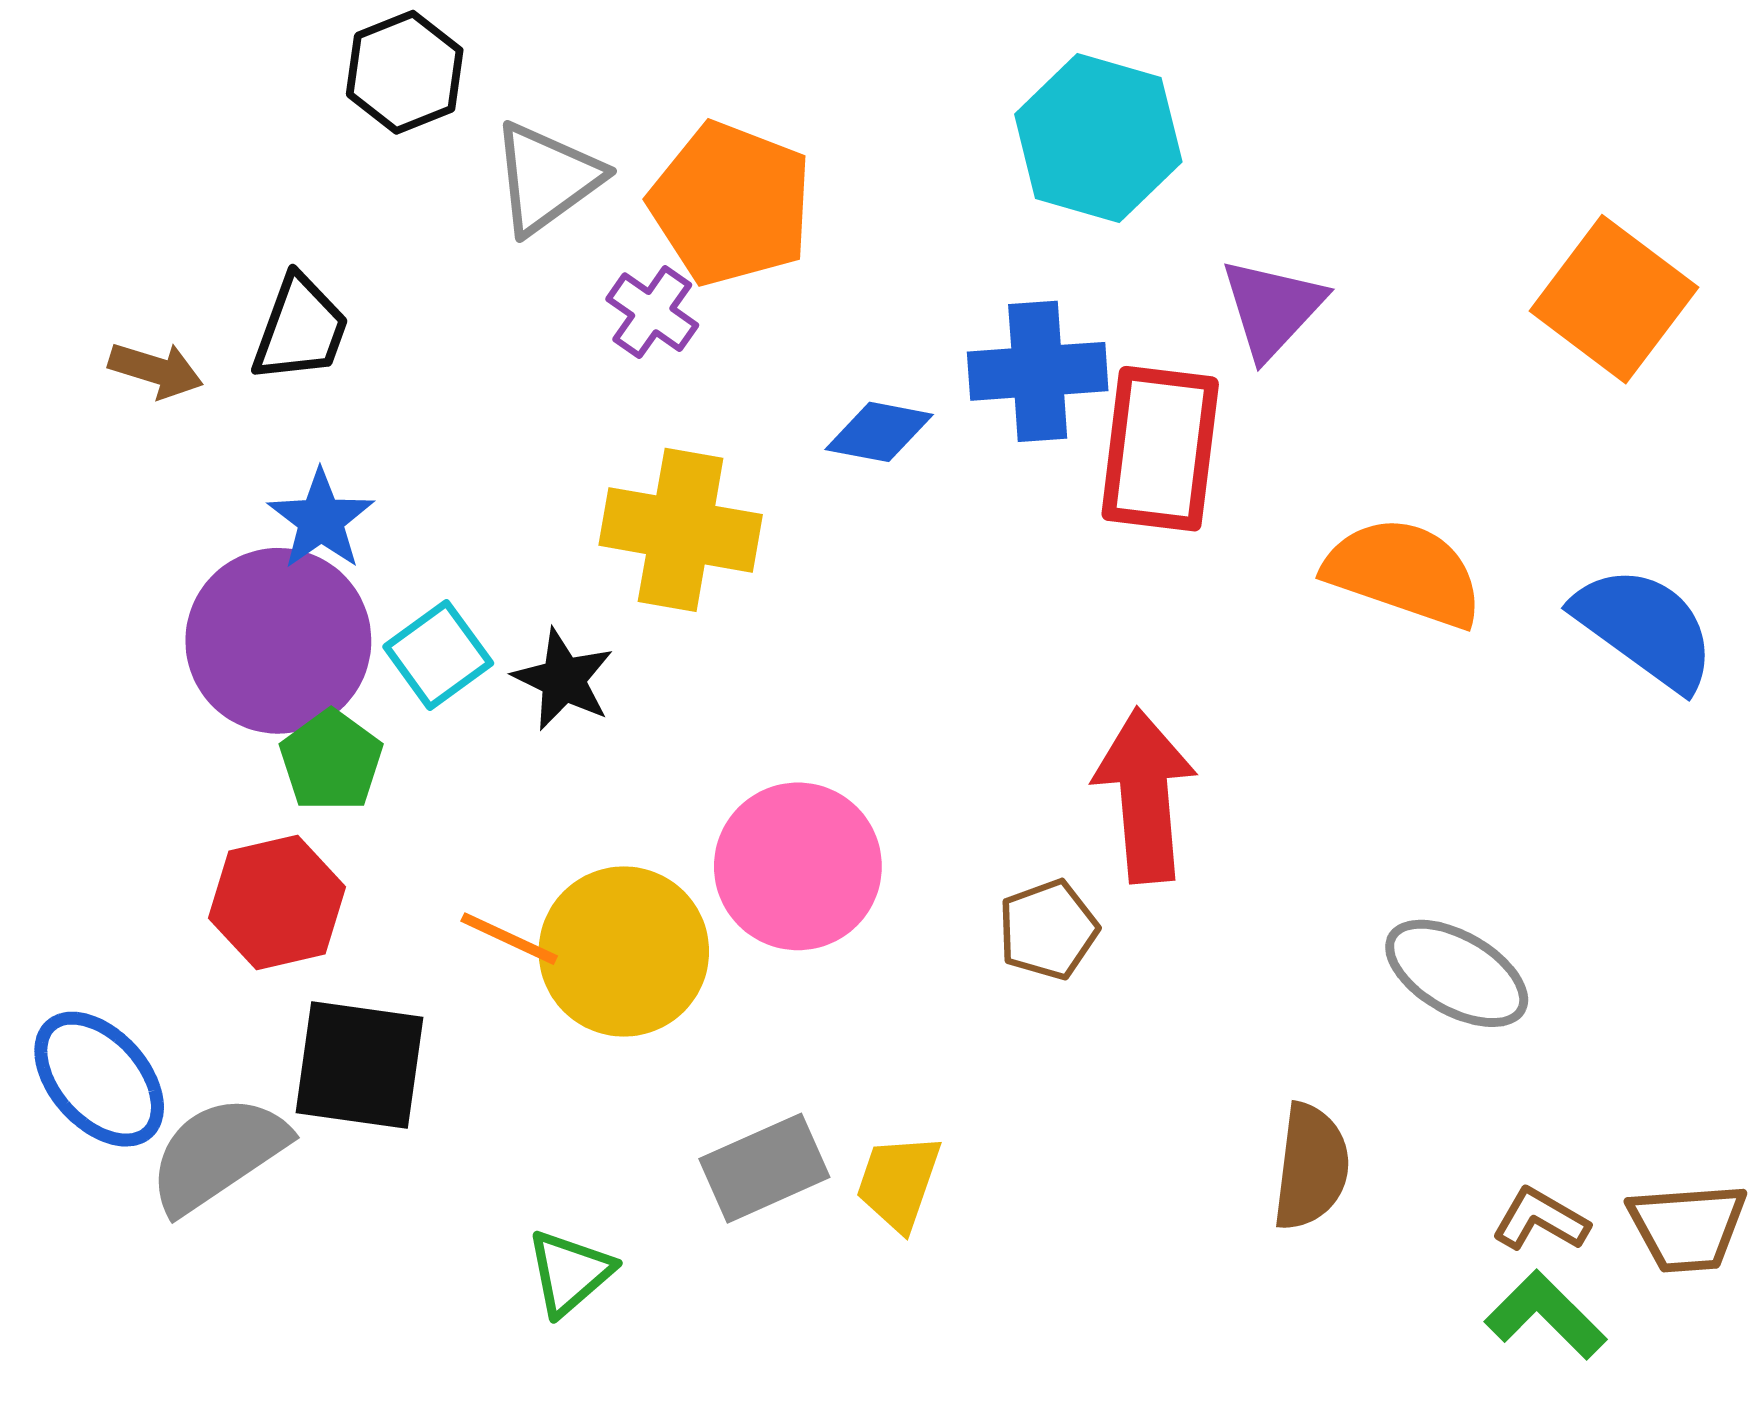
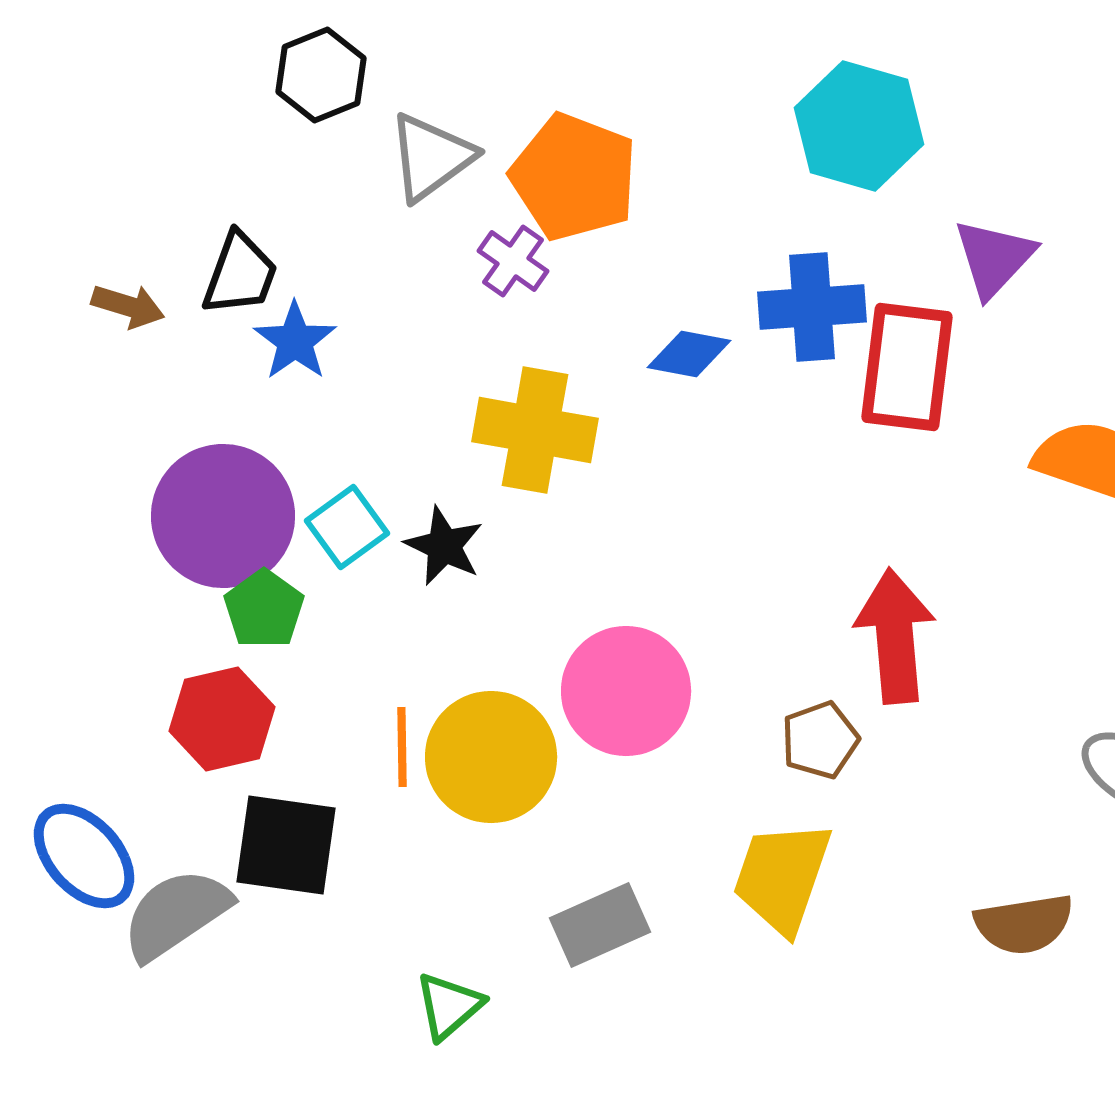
blue star: (321, 520) -> (295, 341), moved
orange line: (509, 939) -> (402, 747), turned 64
brown semicircle: (1311, 1167) -> (1024, 924), turned 74
yellow trapezoid: (898, 1182) -> (782, 877), moved, size x1.5

